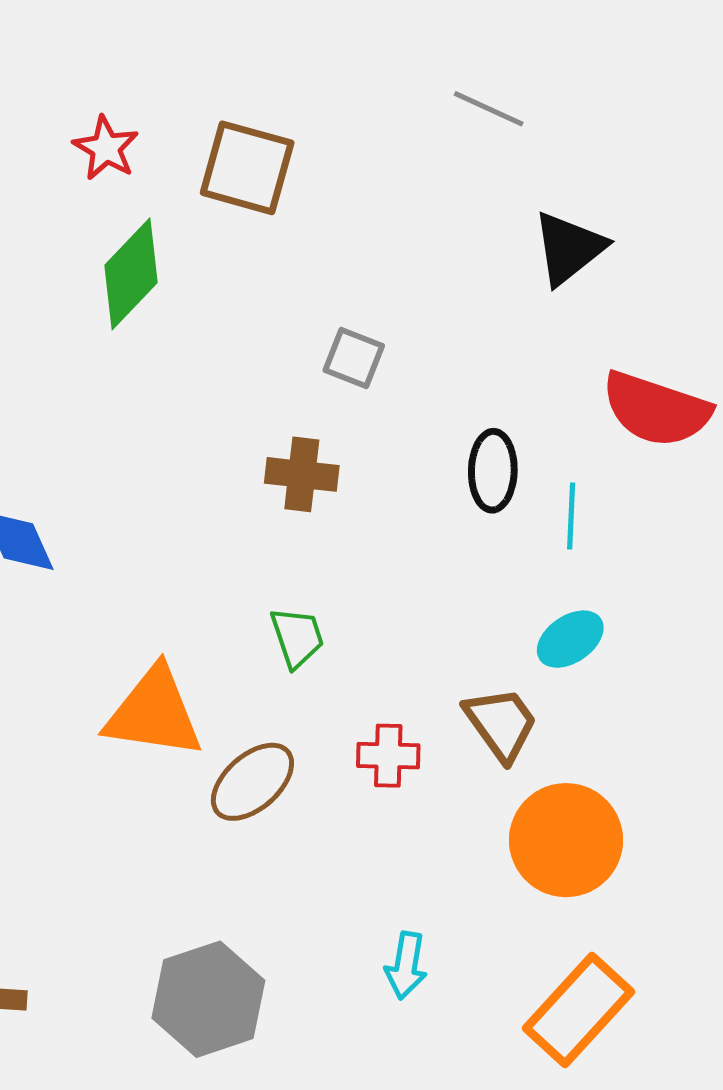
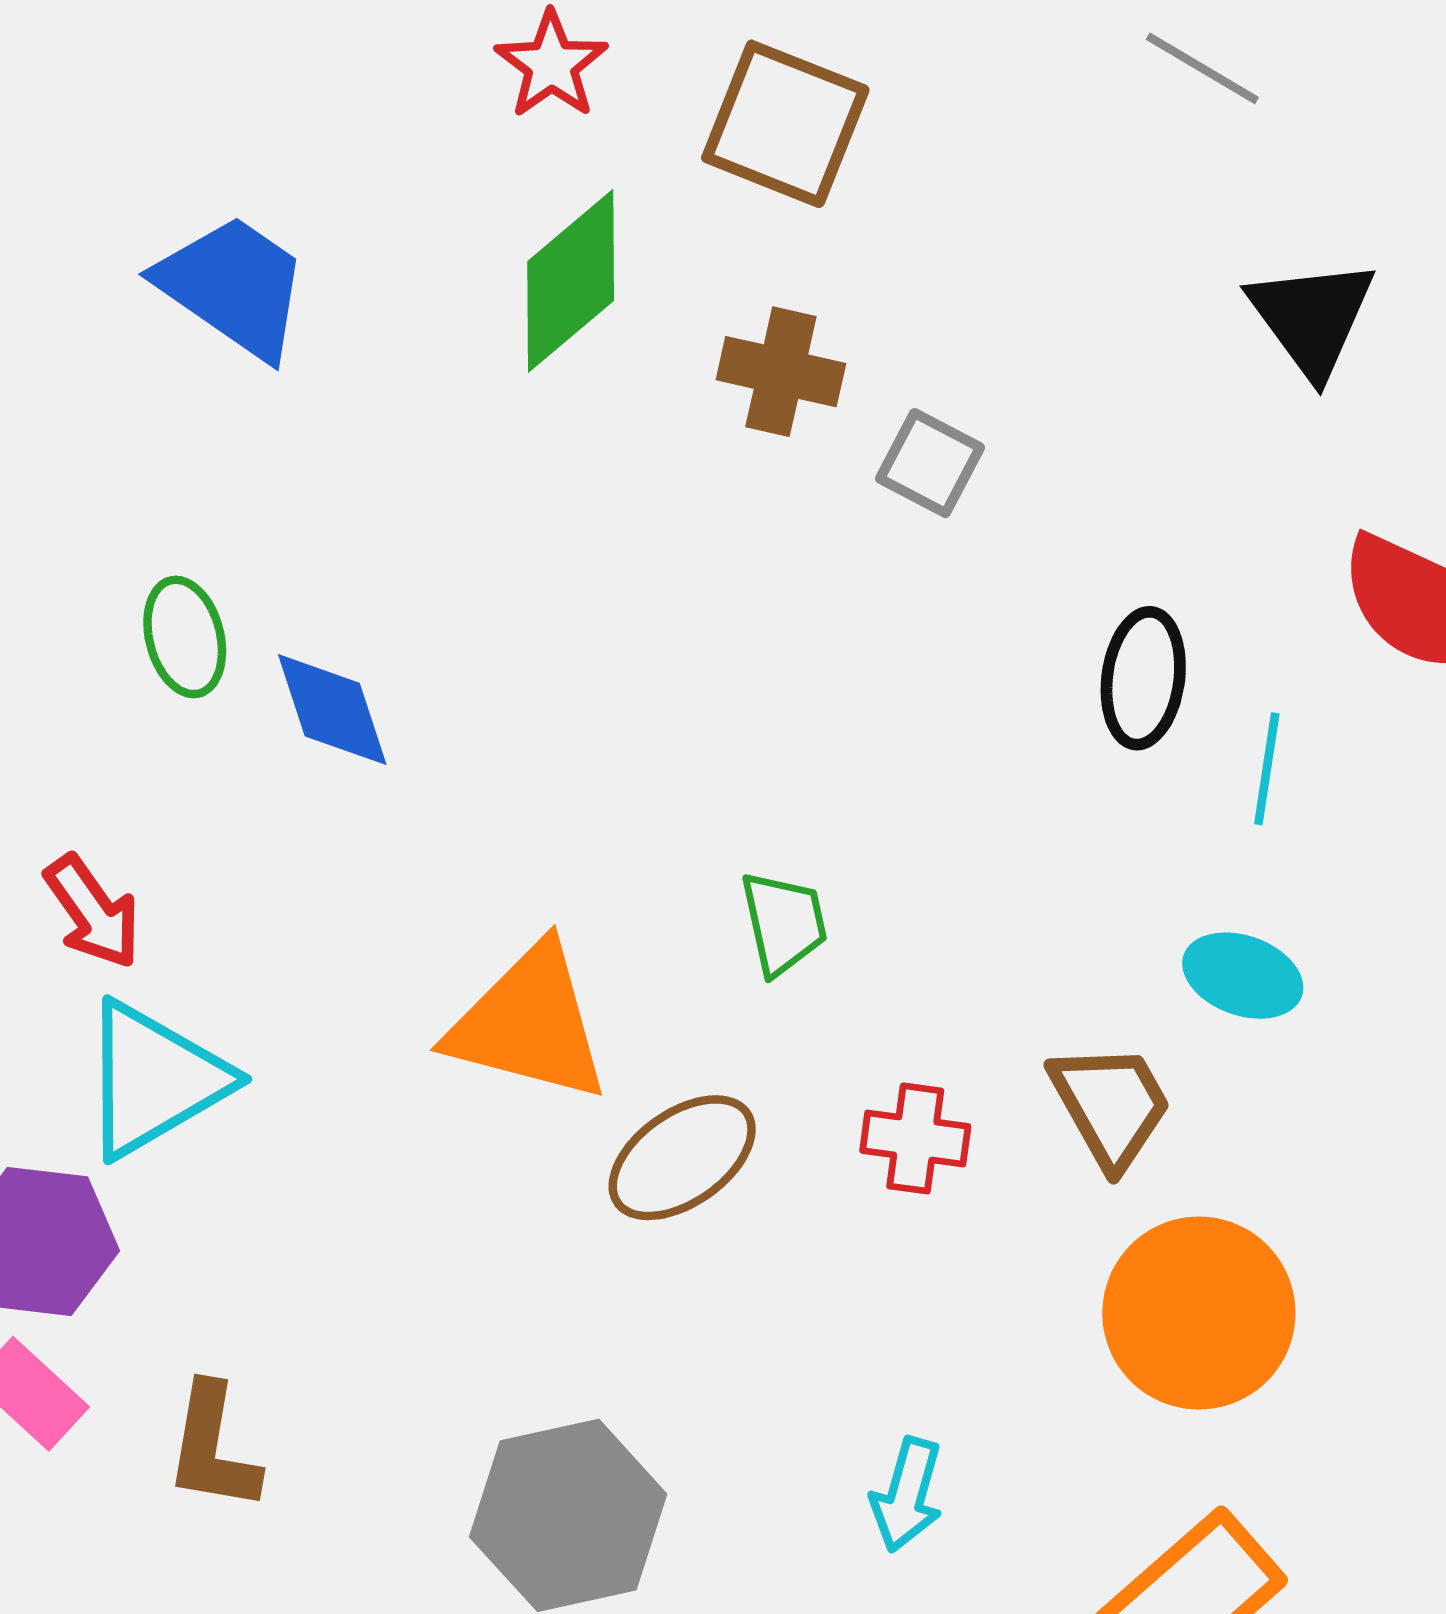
black triangle: (569, 248) -> (1312, 317), turned -34
brown cross: (302, 474) -> (781, 372), moved
cyan ellipse: (570, 639) -> (1243, 976), turned 48

